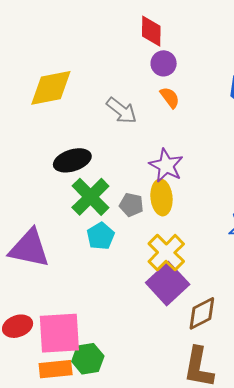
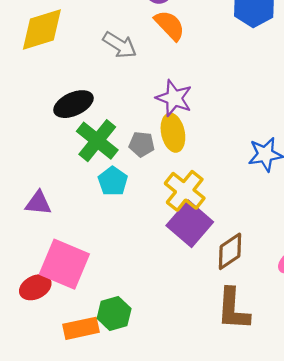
orange semicircle: (170, 98) -> (170, 25), size x1.4
purple triangle: (29, 248) -> (38, 203), size x0.6
pink square: (59, 333) -> (64, 264), moved, turned 33

